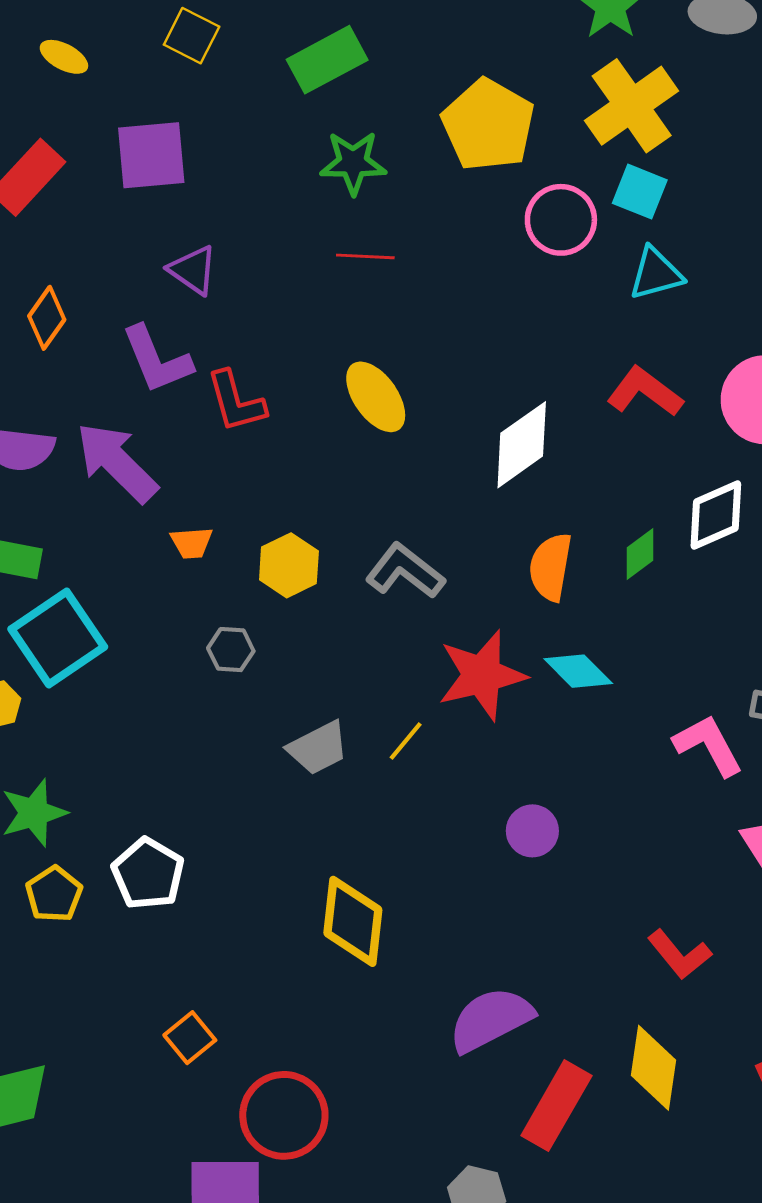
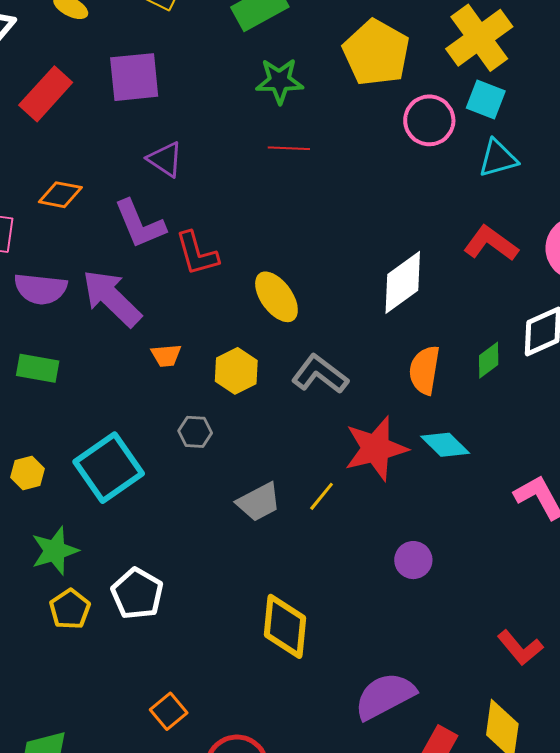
orange diamond: (47, 318) -> (60, 195), turned 66
yellow ellipse: (376, 397) -> (276, 297), moved
cyan square: (58, 638) -> (109, 468), moved

